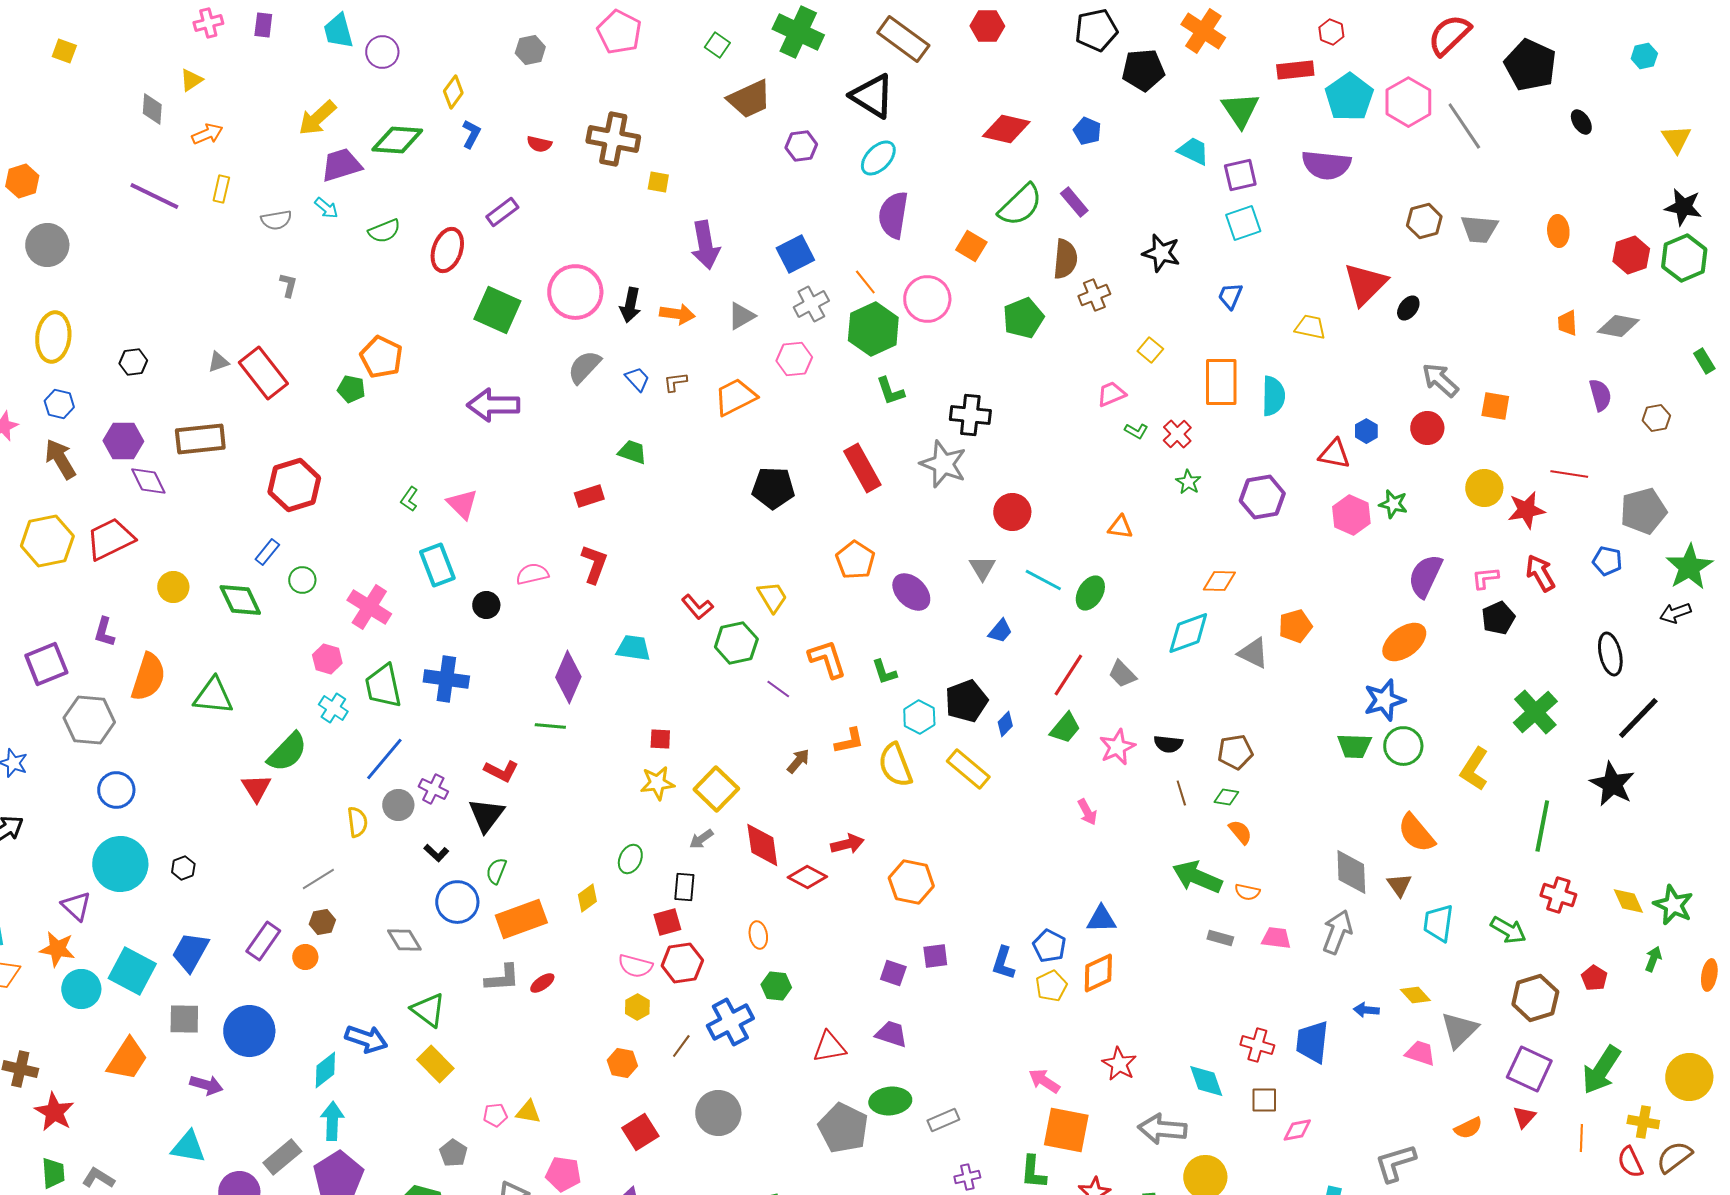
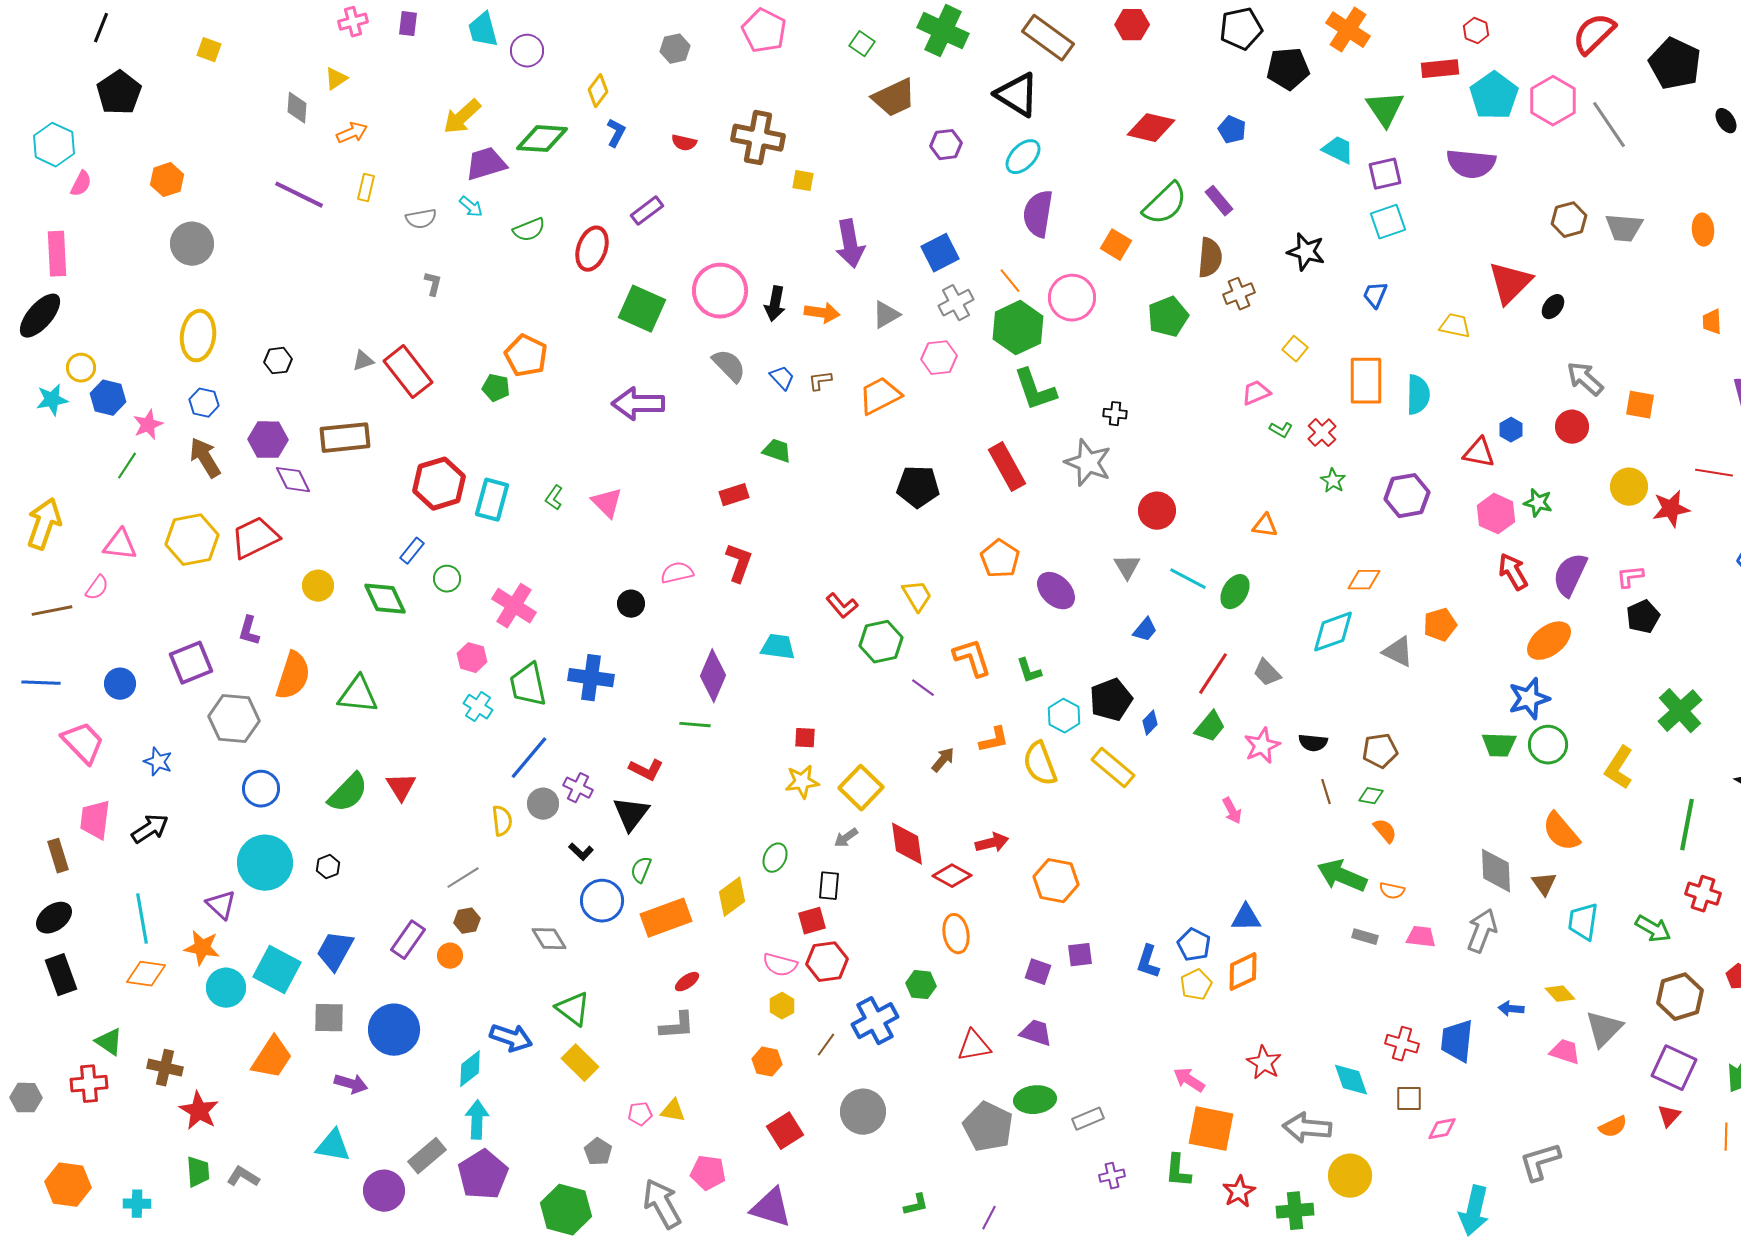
gray semicircle: (584, 367) -> (729, 366), turned 93
green L-shape: (890, 391) -> (1035, 390), size x1.5
black cross: (970, 415) -> (1115, 414), size x0.6
cyan rectangle: (437, 565) -> (492, 500), moved, turned 36
red arrow: (1540, 573) -> (1513, 572), moved
green semicircle: (287, 752) -> (348, 793), moved
yellow diamond: (587, 898) -> (732, 897), size x1.4
orange ellipse: (758, 935) -> (956, 934), moved, size x1.4
gray L-shape: (502, 978) -> (677, 1026), moved

